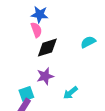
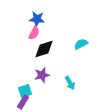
pink semicircle: (36, 30) -> (34, 33), turned 48
cyan arrow: (71, 93) -> (70, 83), moved, turned -80

